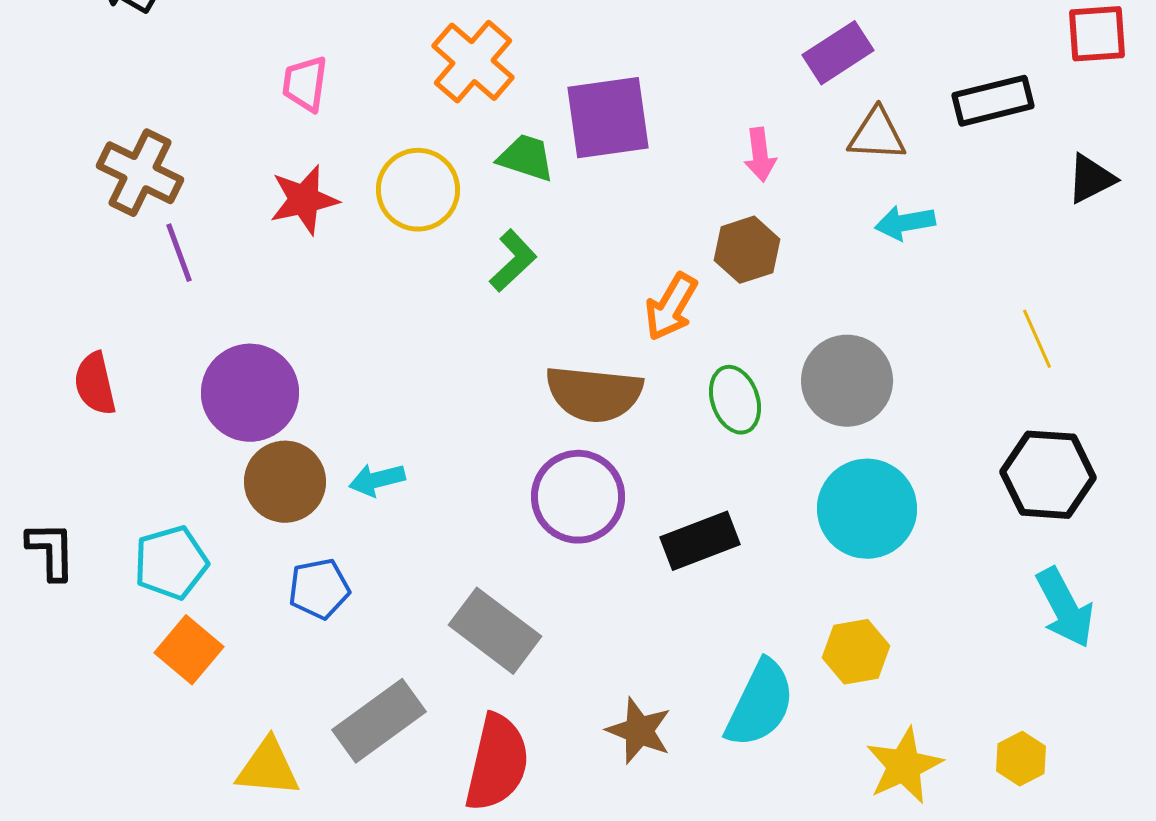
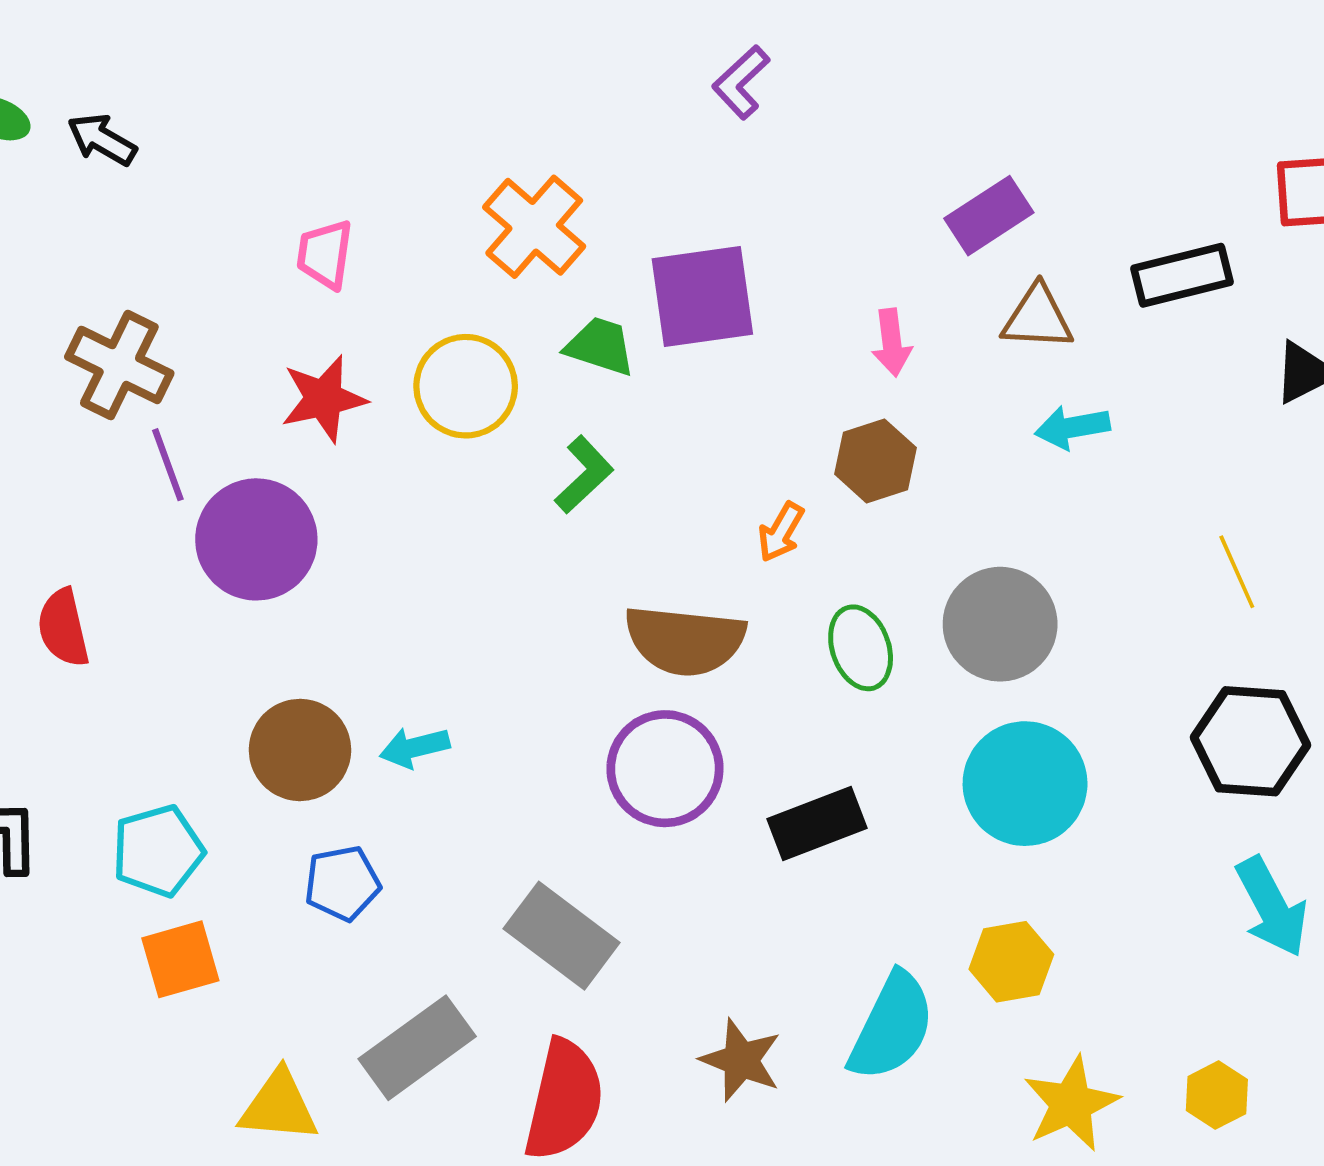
orange arrow: (671, 307) -> (781, 532), size x0.7
purple circle: (250, 393) -> (256, 539), moved
orange square: (189, 650) -> (180, 959), turned 34

